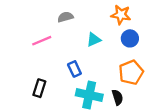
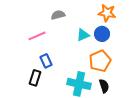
blue circle: (130, 38) -> (102, 34), moved
blue rectangle: (74, 69) -> (46, 61), moved
orange pentagon: (131, 72) -> (100, 61), moved

